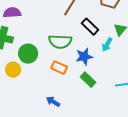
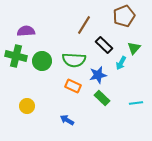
green circle: (28, 54) -> (42, 61), moved
yellow circle: (13, 70) -> (27, 106), moved

